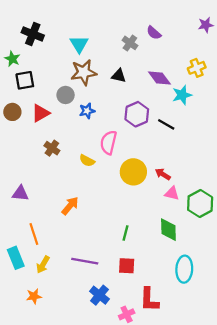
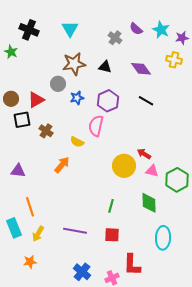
purple star: (206, 25) -> (182, 38), moved
cyan triangle: (79, 44) -> (70, 29), moved
yellow cross: (197, 68) -> (174, 60), turned 35
black square: (25, 80) -> (22, 120), moved
cyan star: (182, 95) -> (161, 30), moved, turned -30
purple hexagon: (137, 114) -> (108, 101), moved
black line: (166, 124) -> (146, 101), moved
yellow circle: (133, 172) -> (124, 166), moved
orange arrow: (70, 206) -> (62, 165), moved
blue cross: (99, 295) -> (82, 272), moved

